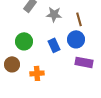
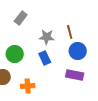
gray star: (54, 14) -> (47, 37), moved
blue circle: (76, 39) -> (78, 51), moved

